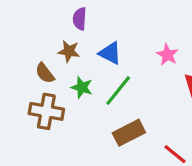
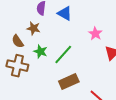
blue triangle: (110, 53) -> (65, 13), moved

